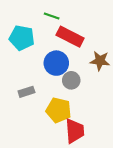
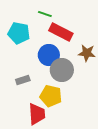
gray circle: (71, 80) -> (62, 70), size x1.5
red trapezoid: (75, 131) -> (37, 114), moved

